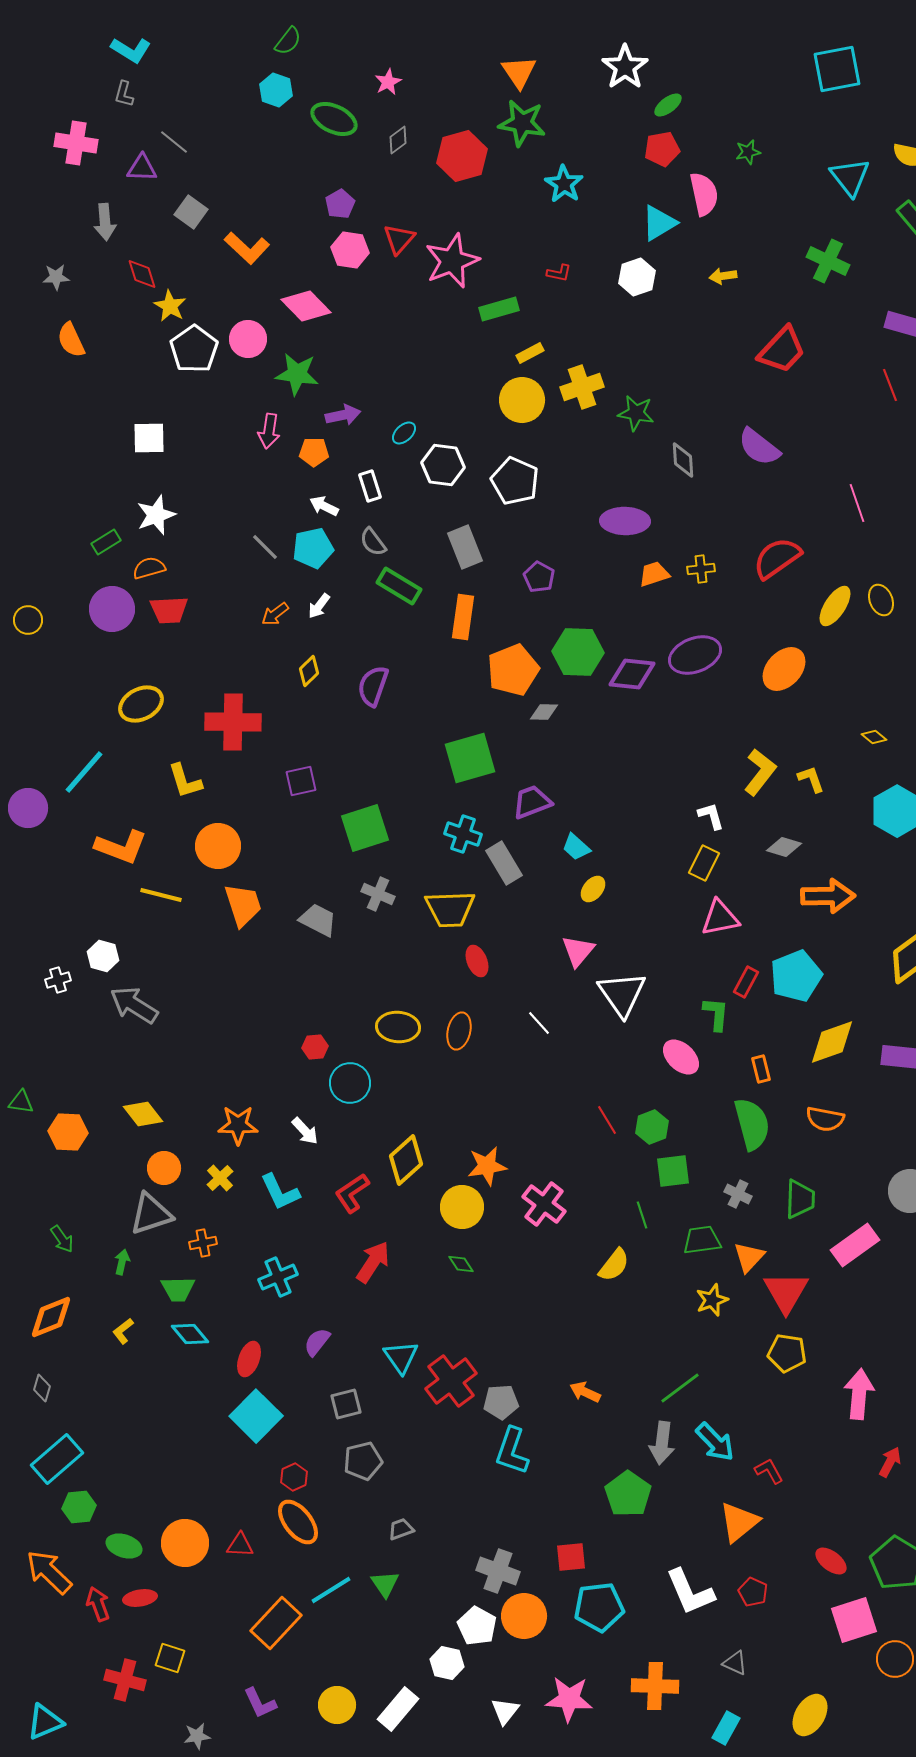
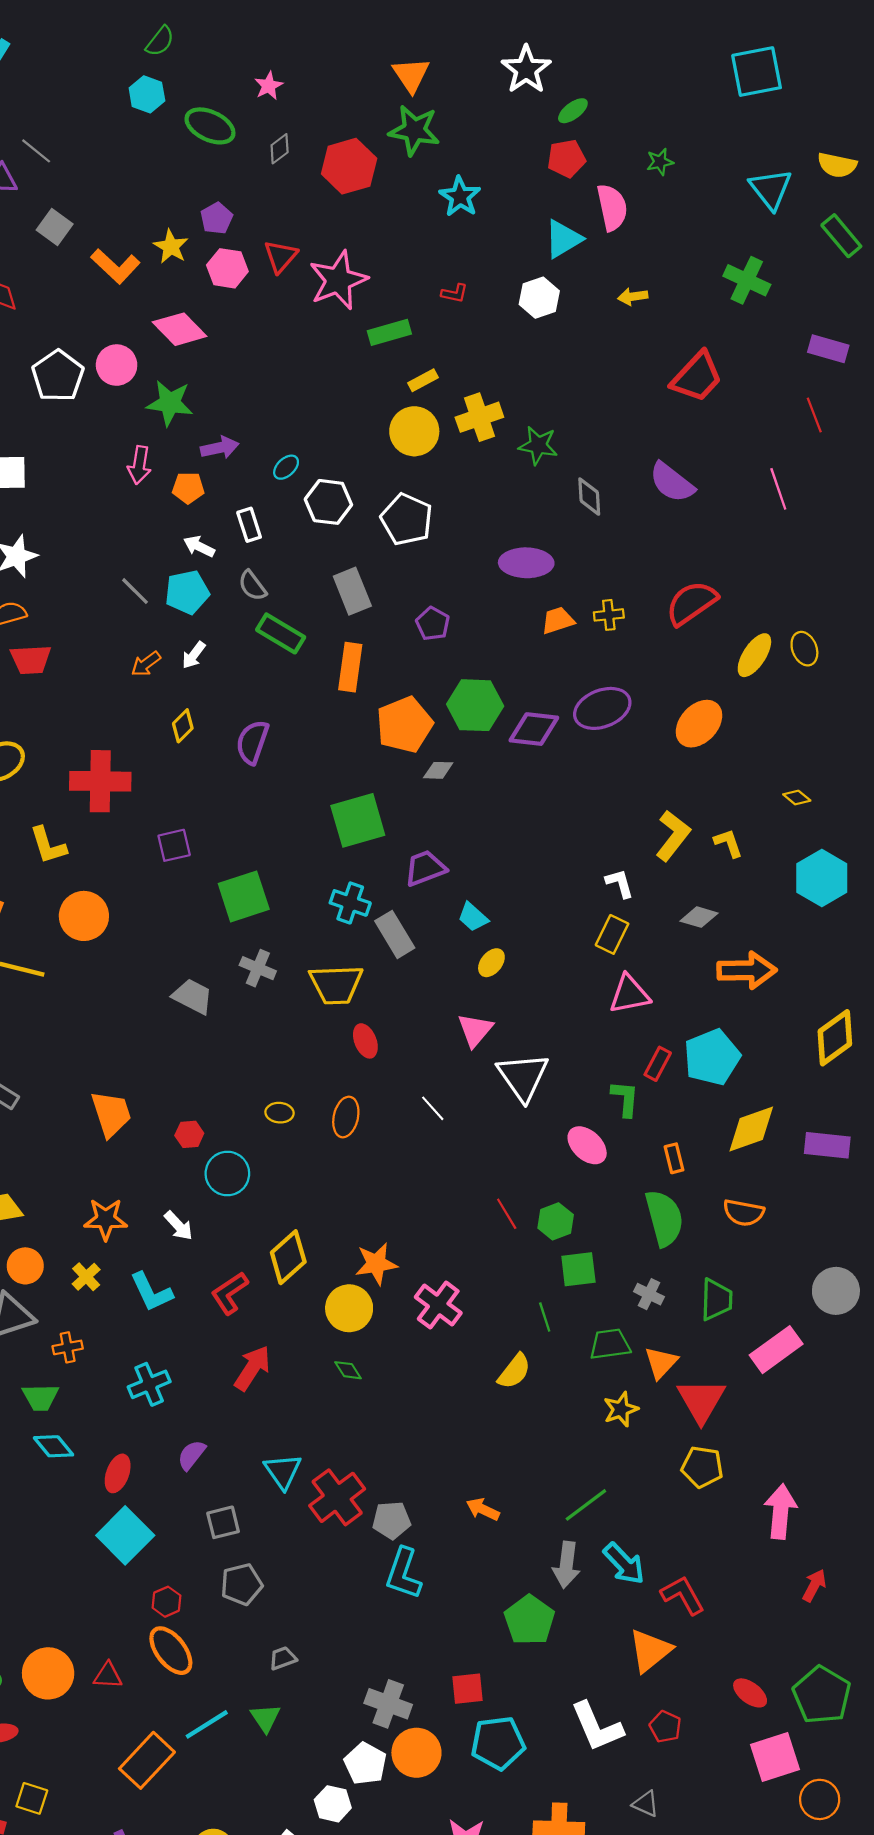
yellow star: (170, 306) -> (171, 247), moved
pink line: (857, 503) -> (778, 489), moved
orange trapezoid: (243, 905) -> (111, 1114), moved
yellow ellipse: (398, 1027) -> (280, 1113), size x0.6
red L-shape: (769, 1471) -> (683, 1595), size x1.4

